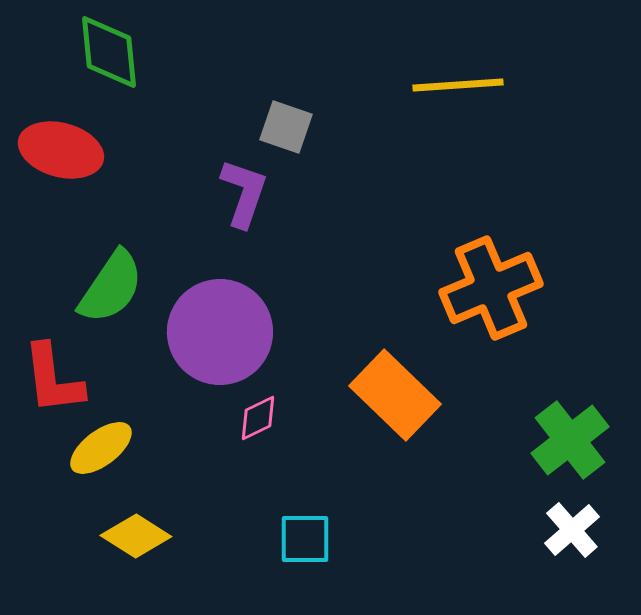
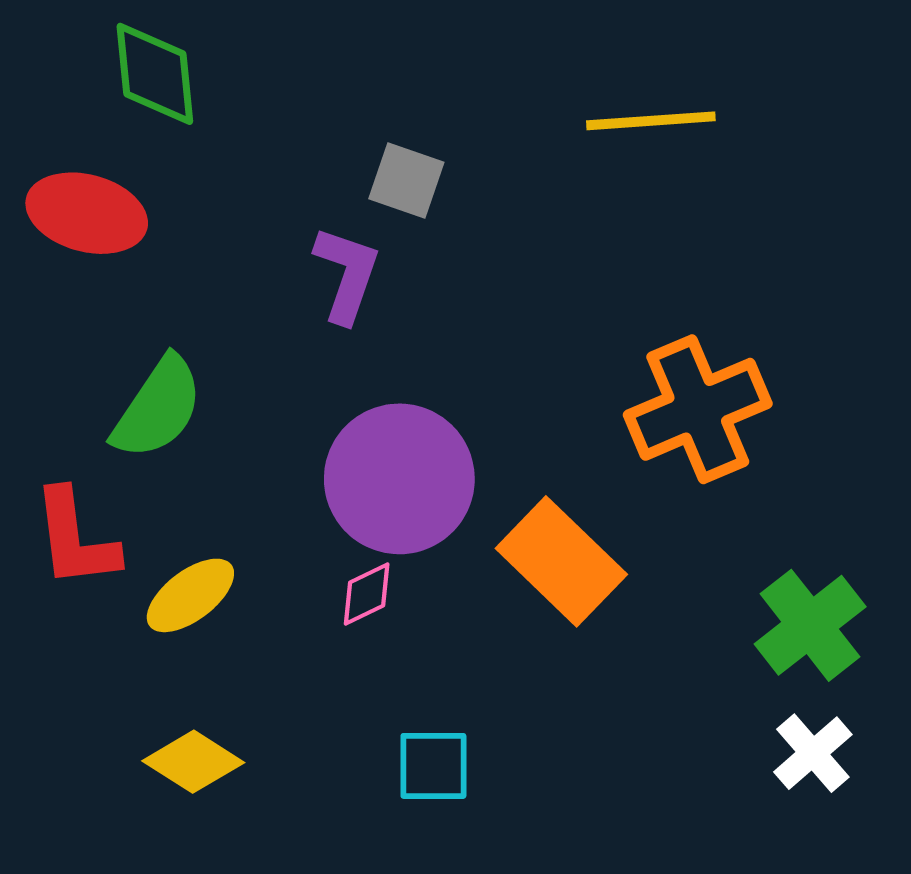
purple circle: (220, 332) -> (399, 479), moved
yellow ellipse: (101, 448) -> (190, 595), moved

